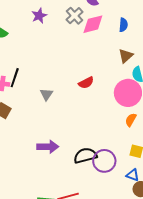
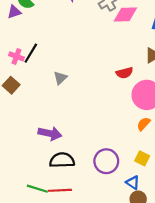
red semicircle: (86, 83) -> (124, 73), moved
black semicircle: (85, 156) -> (62, 160), moved

